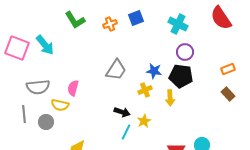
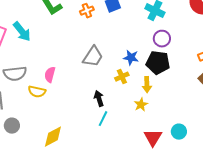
black arrow: (122, 112) -> (99, 99), turned -126
yellow star: (144, 121) -> (141, 105), moved
gray circle: (46, 122) -> (12, 126), moved

